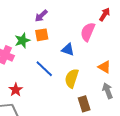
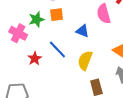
pink semicircle: (88, 32) -> (104, 14), turned -42
red star: (16, 90) -> (35, 59), moved

